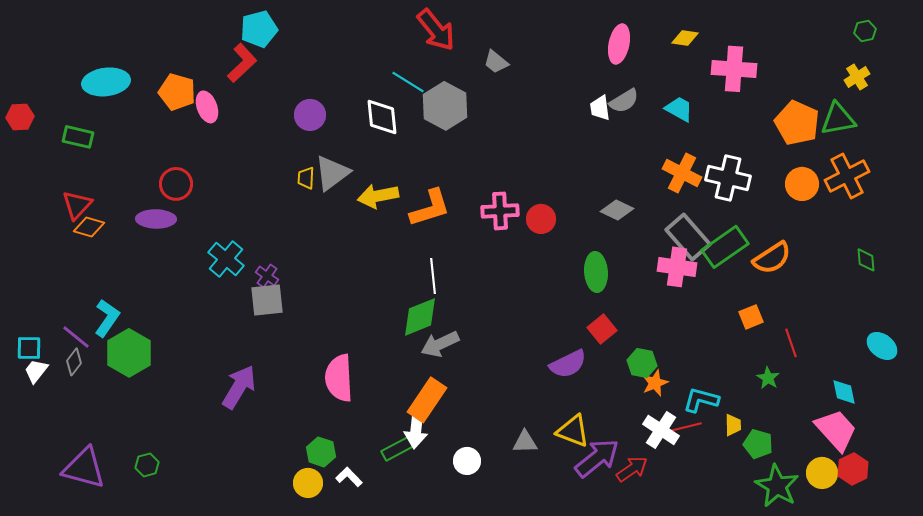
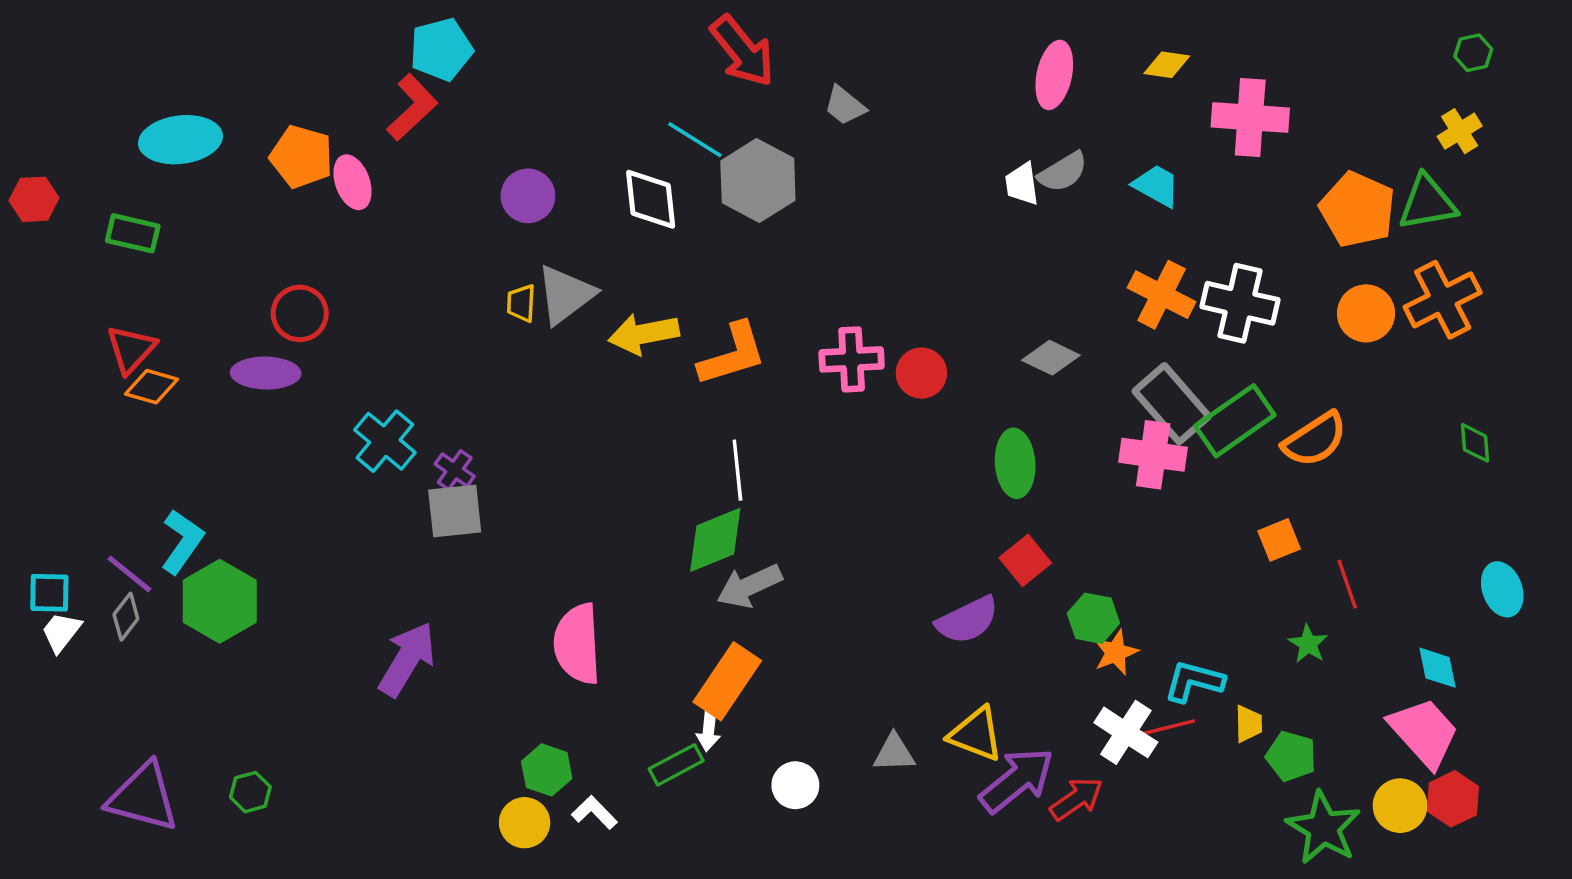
cyan ellipse: (882, 346) -> (1502, 589), turned 32
white arrow: (416, 429) -> (708, 731), size x0.6

